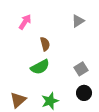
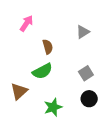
gray triangle: (78, 21) -> (83, 32), moved
brown triangle: (18, 100) -> (19, 91), moved

